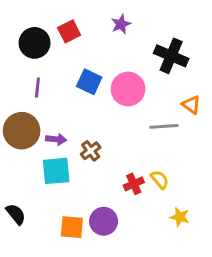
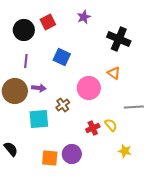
pink circle: (128, 89) -> (89, 88), moved
orange triangle: (191, 105) -> (114, 73), moved
gray line: (164, 126) -> (134, 107), moved
purple arrow: (56, 139) -> (39, 88), moved

